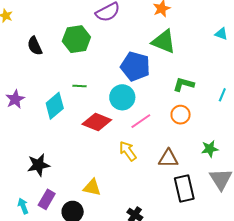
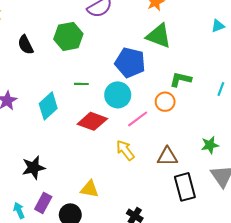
cyan triangle: (221, 34) -> (218, 26), turned -40
green line: (79, 86) -> (81, 84), moved
orange circle: (181, 115) -> (165, 102), moved

